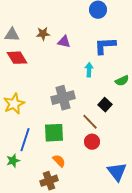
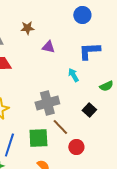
brown star: (43, 34) -> (27, 28), moved
cyan arrow: (89, 70) -> (73, 75), turned -32
brown line: (90, 122) -> (60, 127), moved

